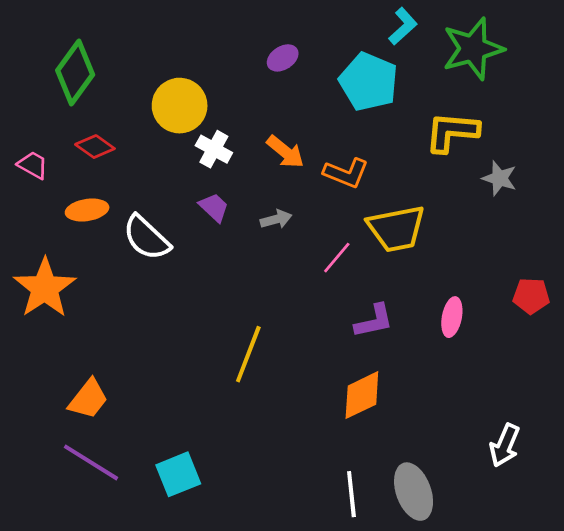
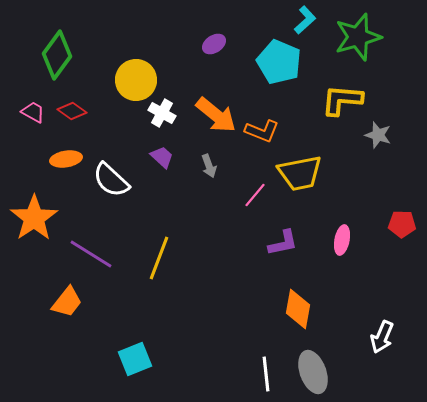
orange arrow: (285, 152) -> (216, 115), size x1.4
pink trapezoid: (33, 165) -> (33, 112), moved
gray arrow: (276, 219) -> (209, 166), turned 85
yellow line: (248, 354) -> (159, 258), moved
orange diamond: (362, 395) -> (298, 309), moved, turned -54
purple line: (91, 462) -> (91, 254), moved

